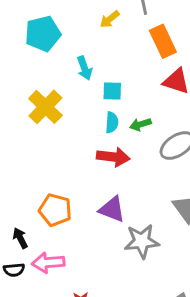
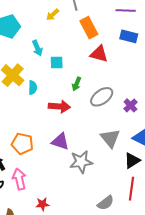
cyan semicircle: (112, 122) -> (33, 88), moved
green arrow: (140, 124) -> (77, 84), turned -48
pink arrow: (48, 263) -> (19, 179), turned 85

